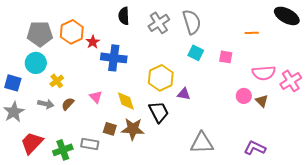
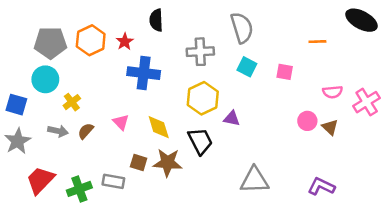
gray cross: (159, 23) -> (200, 52), moved, turned 30
red star: (93, 42) -> (125, 42), moved
pink semicircle: (264, 73) -> (333, 92), size x0.7

